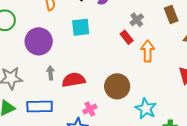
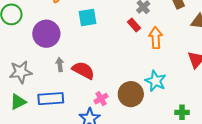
red semicircle: (74, 80) -> (83, 70), turned 40
brown circle: (117, 86) -> (131, 94), moved
cyan star: (146, 109) -> (156, 81), moved

